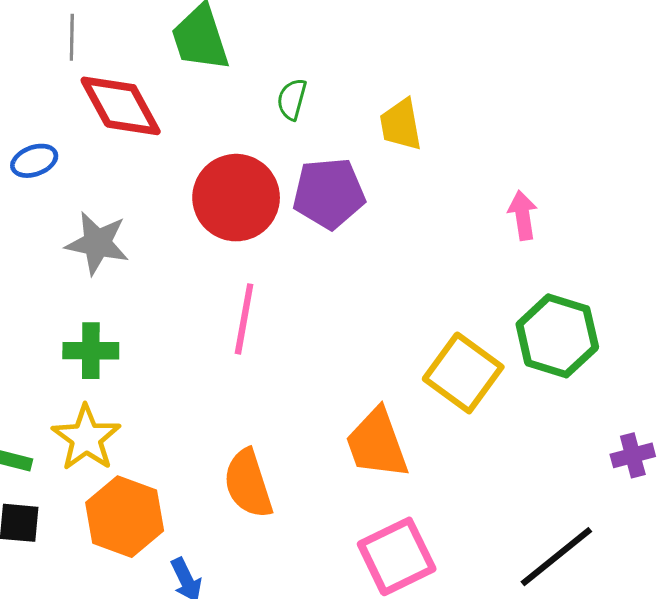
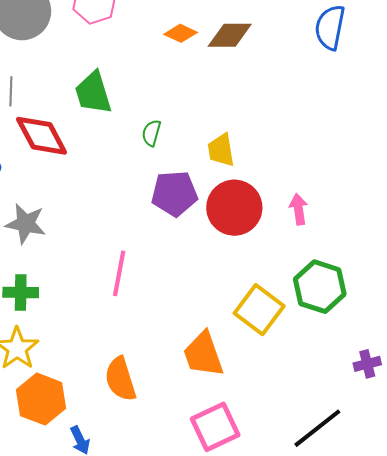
red circle: (236, 198) -> (234, 208), moved

